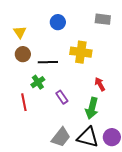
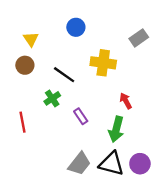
gray rectangle: (103, 19) -> (139, 38), moved, turned -42
brown circle: (23, 54) -> (25, 65), moved
black line: (48, 62) -> (64, 75), turned 36
red line: (24, 102) -> (23, 122), moved

